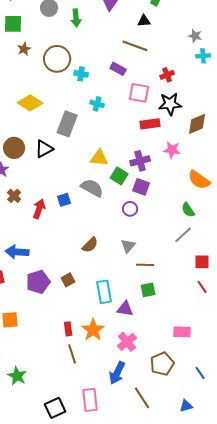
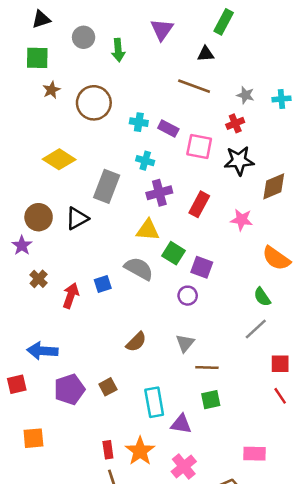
gray star: (195, 36) -> (245, 95), moved
purple rectangle: (118, 69) -> (168, 129), moved
cyan cross: (81, 74) -> (139, 122), moved
red rectangle: (150, 124) -> (199, 204), moved, turned -54
purple cross: (140, 161) -> (159, 193), moved

